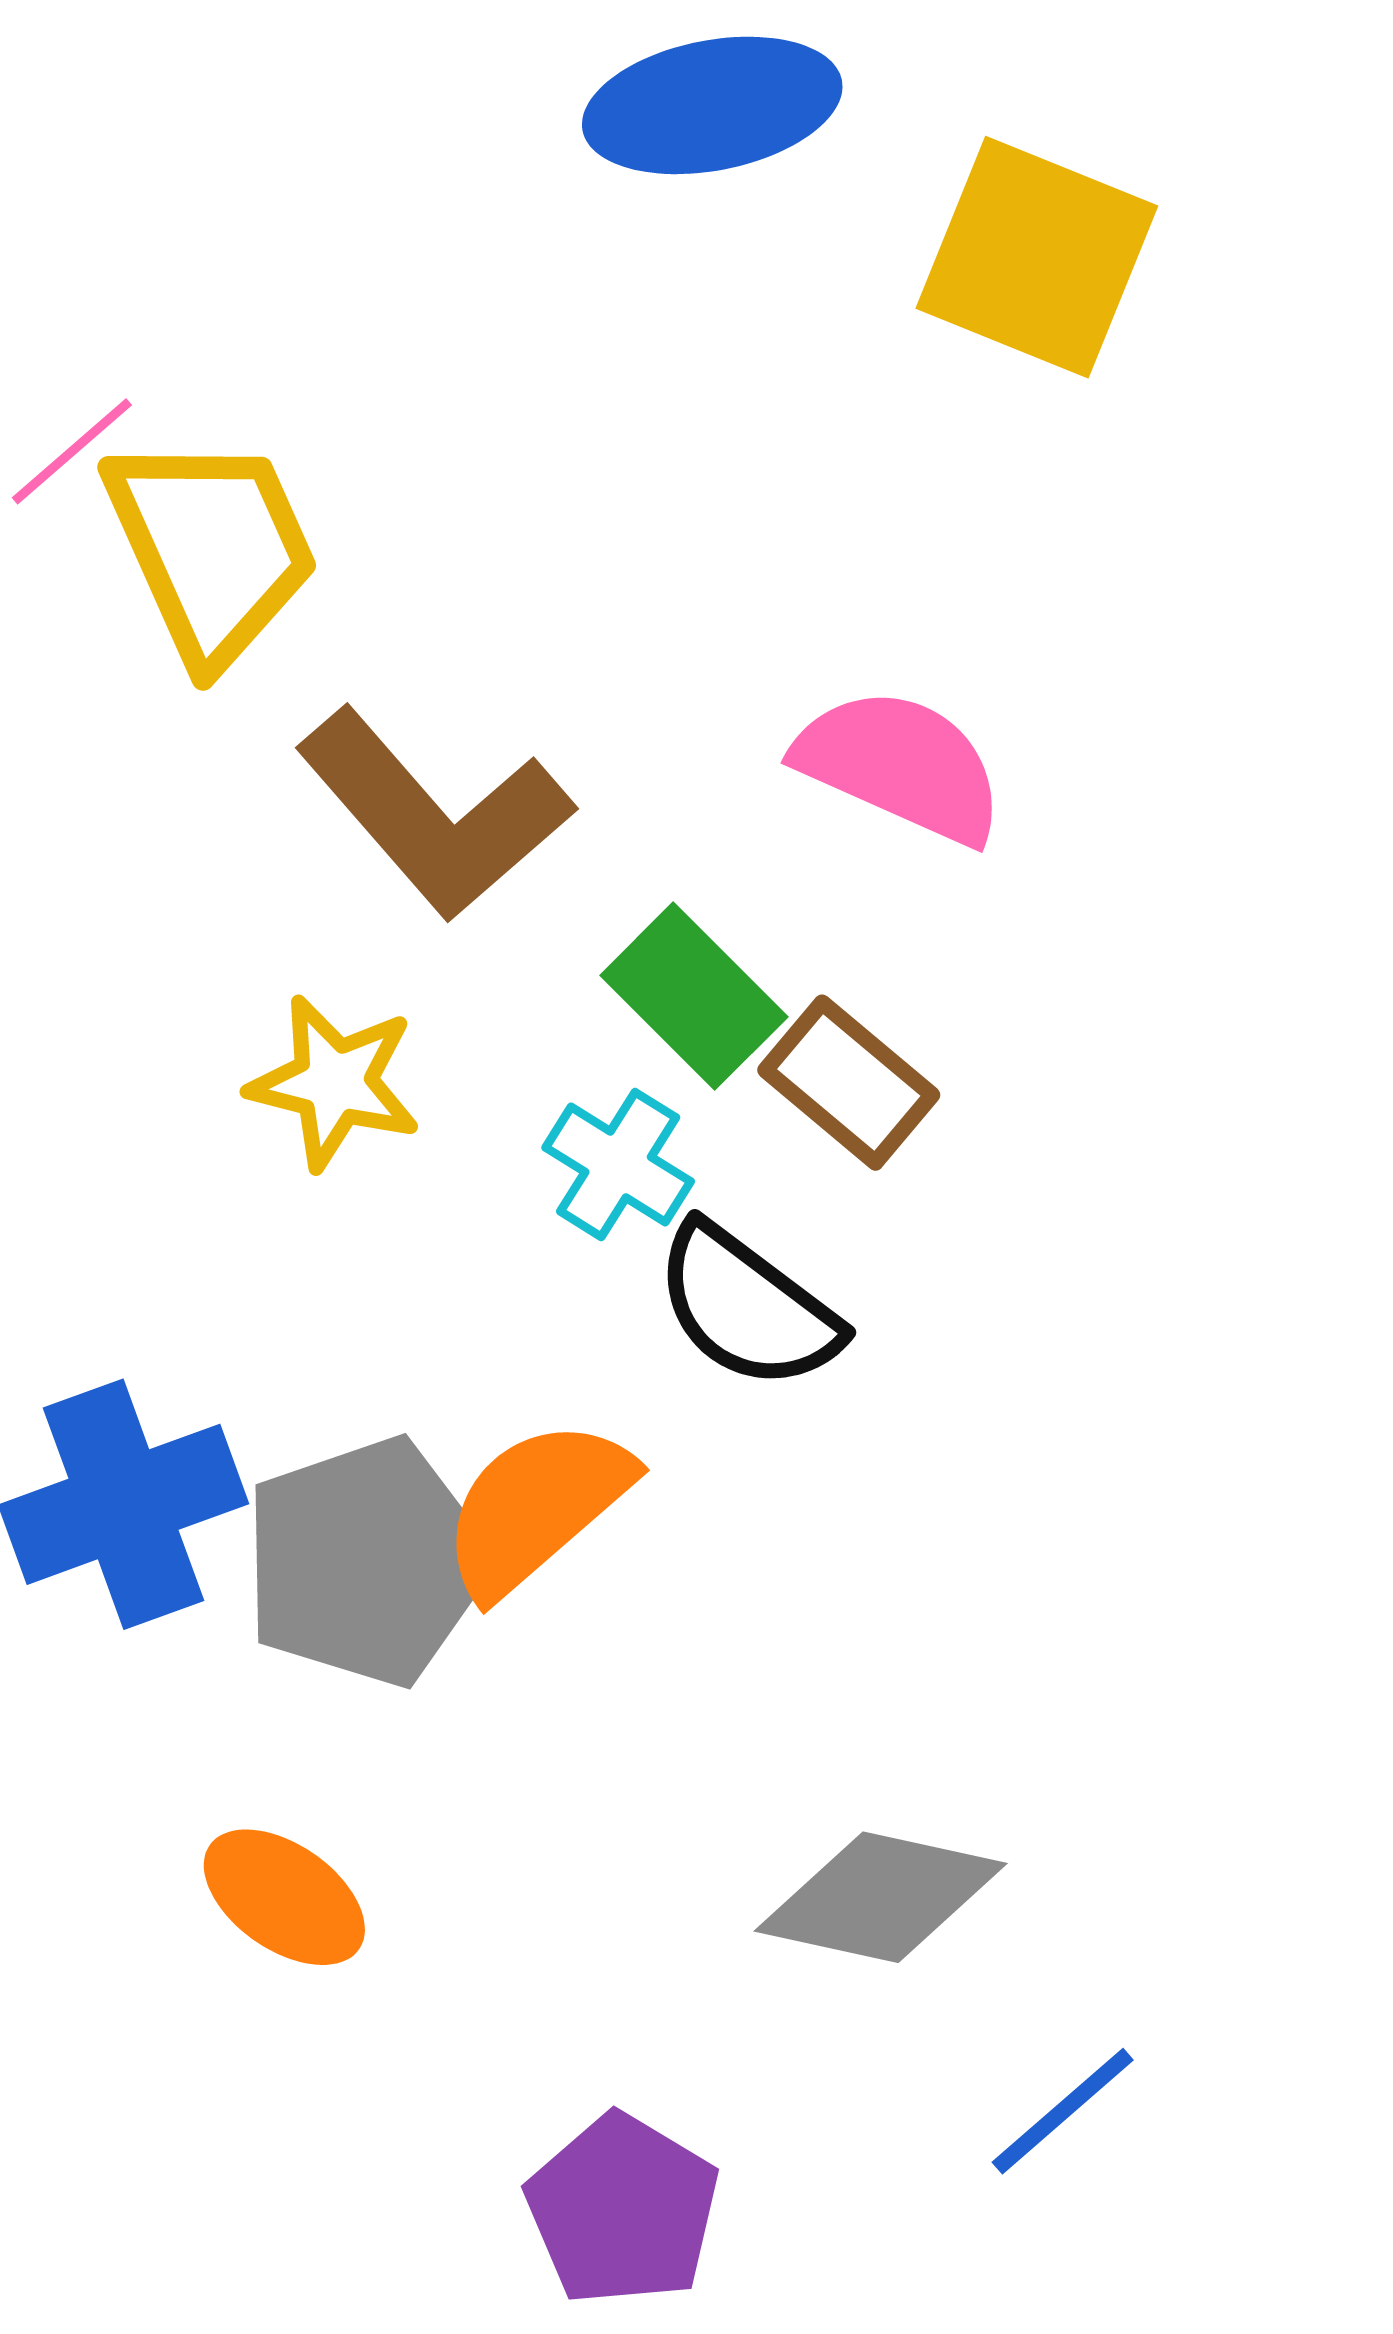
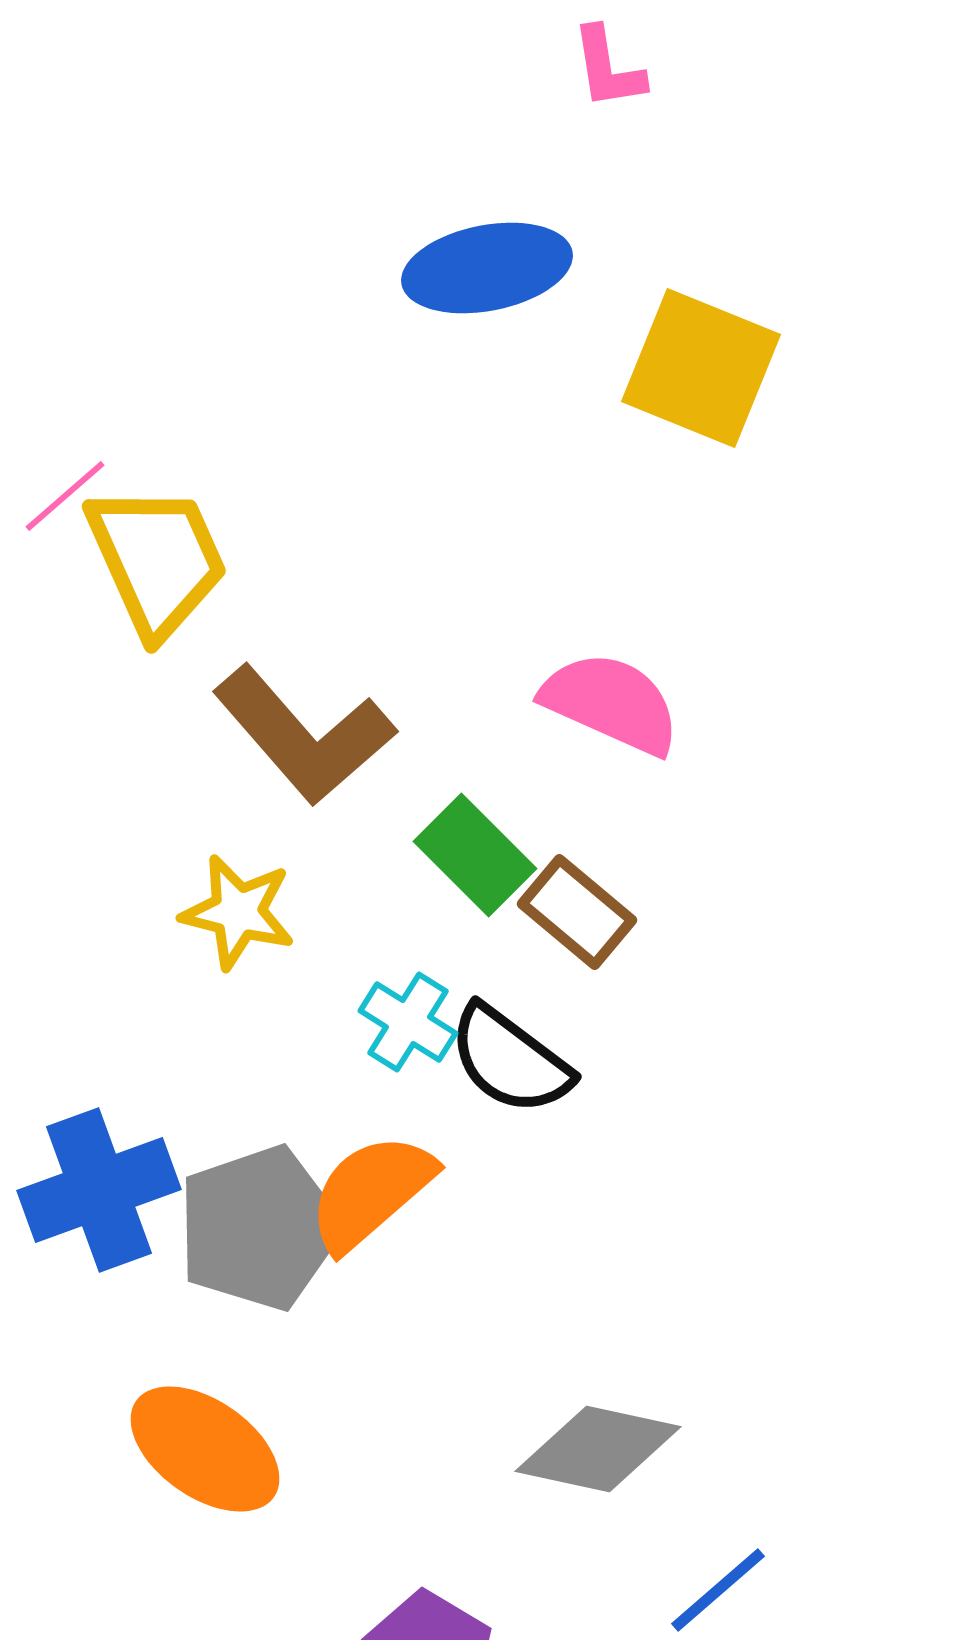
cyan cross: (618, 1164) -> (408, 1022), moved
orange ellipse: (284, 1897) -> (205, 1449), size x1.4

